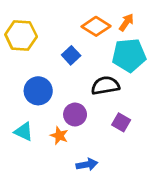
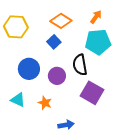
orange diamond: (96, 26) -> (61, 21), moved
black semicircle: (105, 86) -> (80, 65), turned -90
purple circle: (75, 115) -> (57, 76), moved
purple square: (121, 122) -> (92, 93), size x1.6

